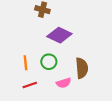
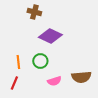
brown semicircle: (82, 68) -> (81, 77), moved, turned 90
red line: (30, 85) -> (14, 83), moved, turned -48

